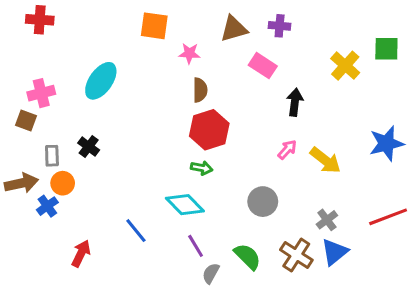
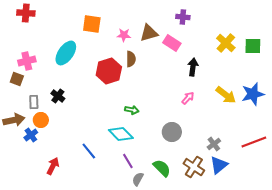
orange square: (154, 26) -> (92, 24), moved
brown triangle: (234, 29) -> (149, 33), moved
green square: (386, 49) -> (253, 46), moved
red hexagon: (209, 130) -> (109, 71), moved
yellow arrow: (325, 160) -> (226, 95), moved

